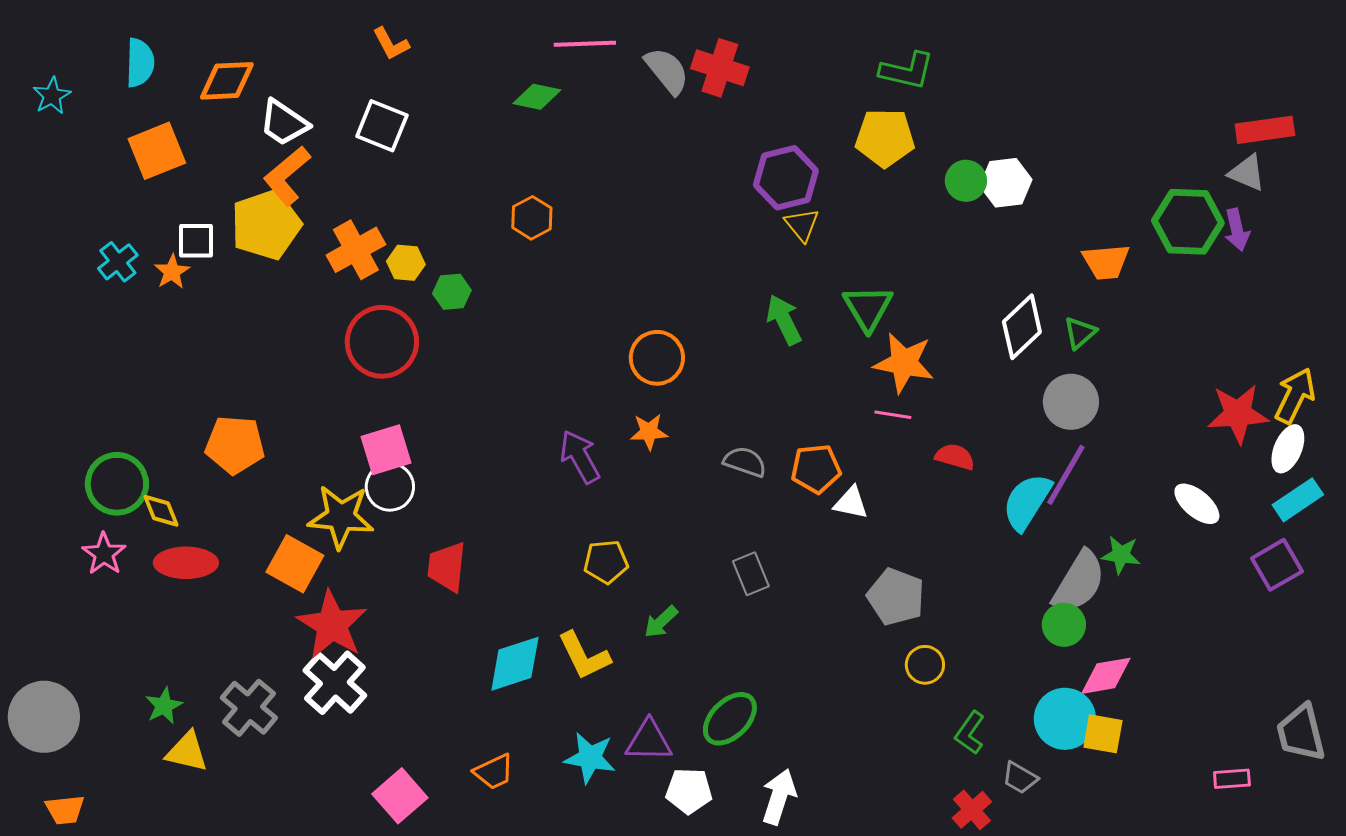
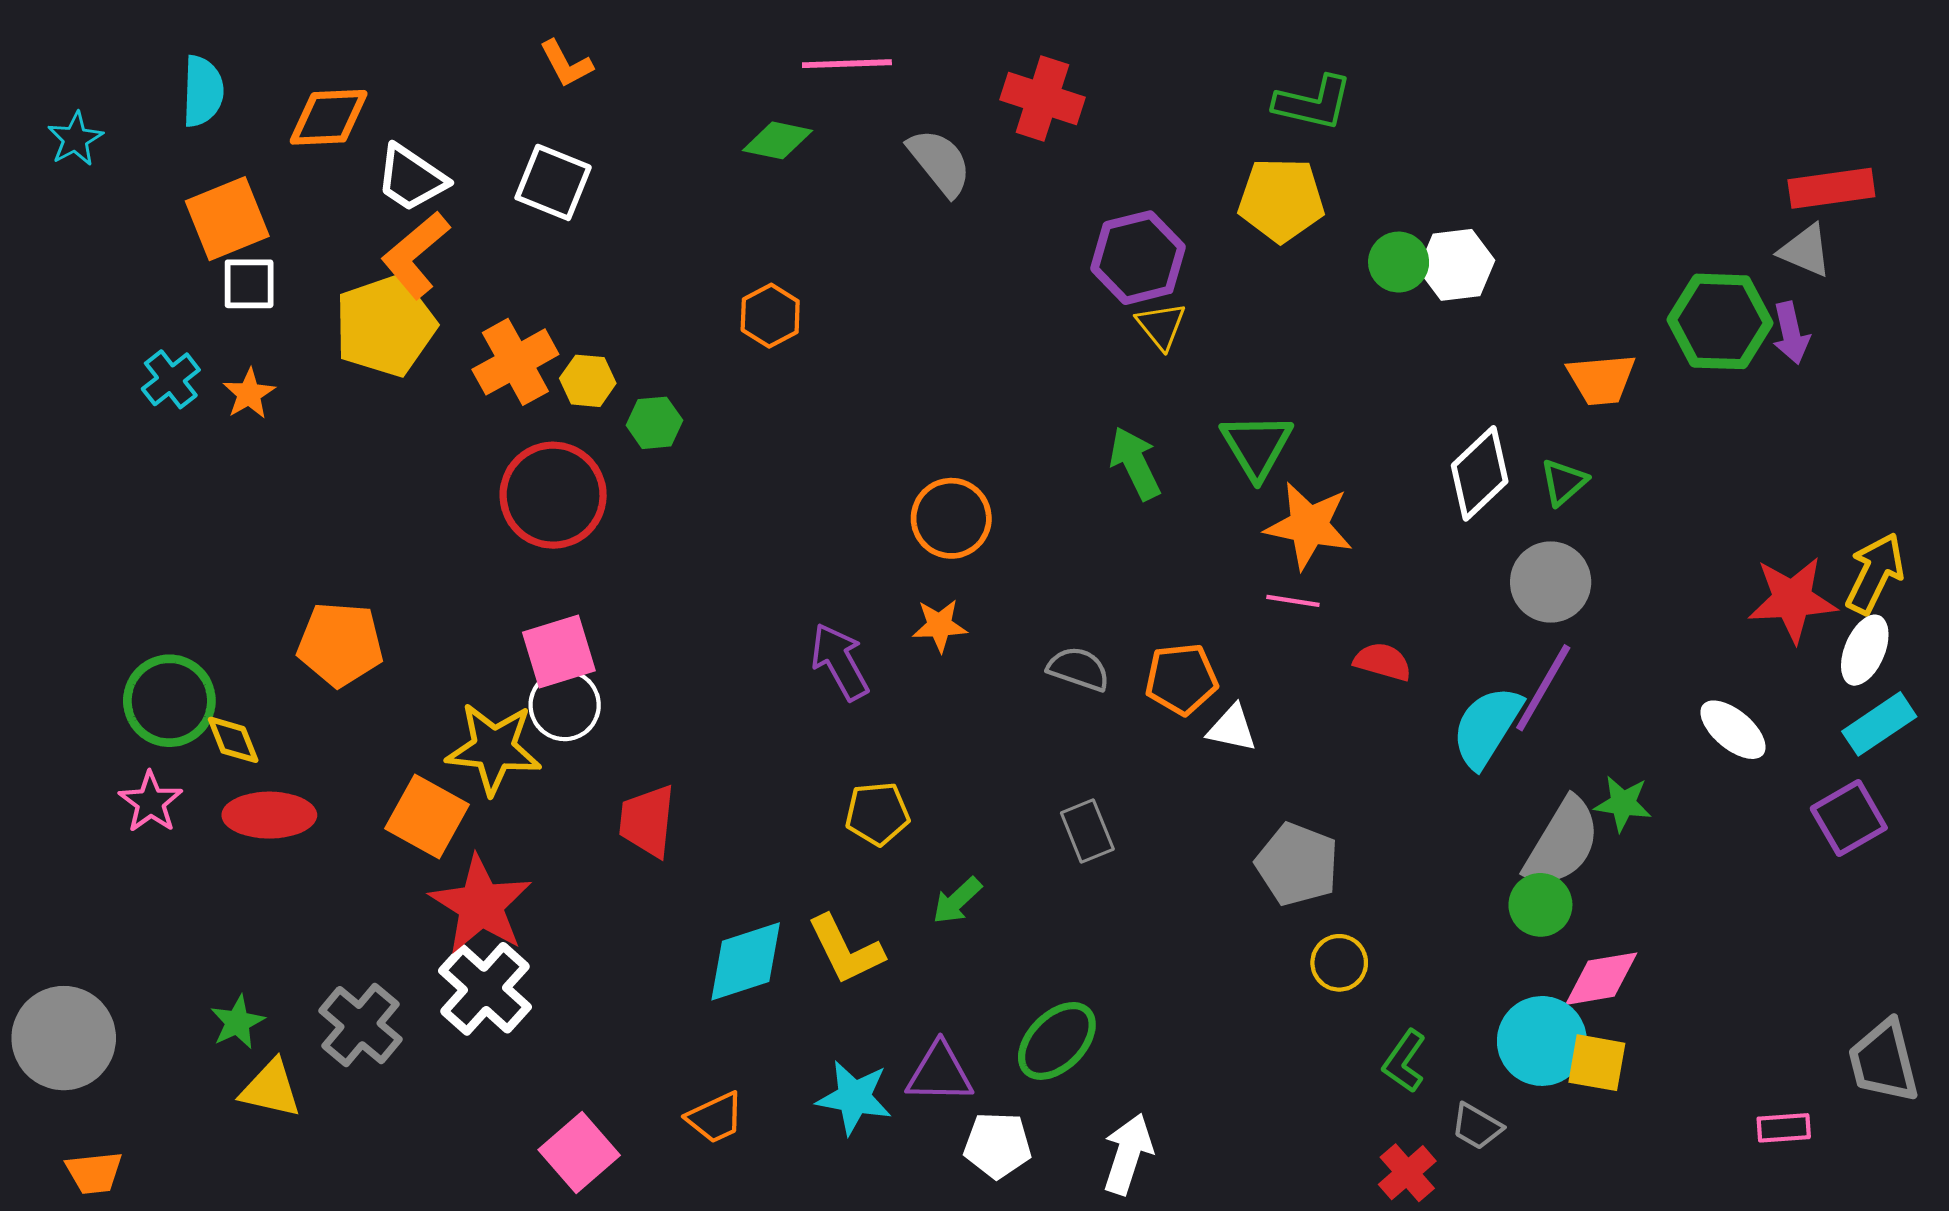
gray semicircle: (667, 71) -> (940, 162), moved
white square: (196, 241) -> (249, 284), moved

